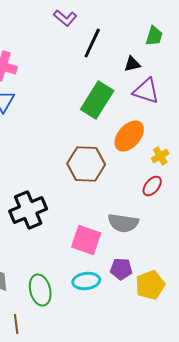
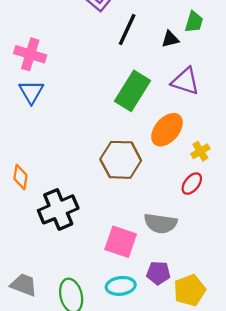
black triangle: (132, 64) -> (170, 39), moved

